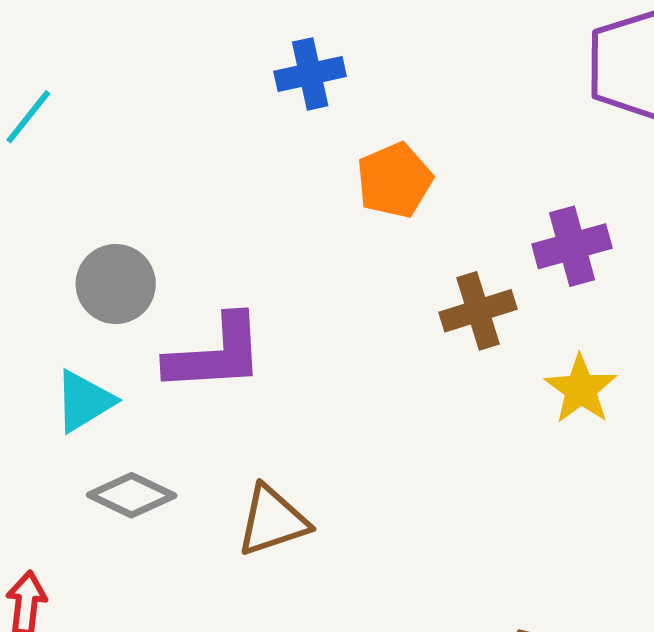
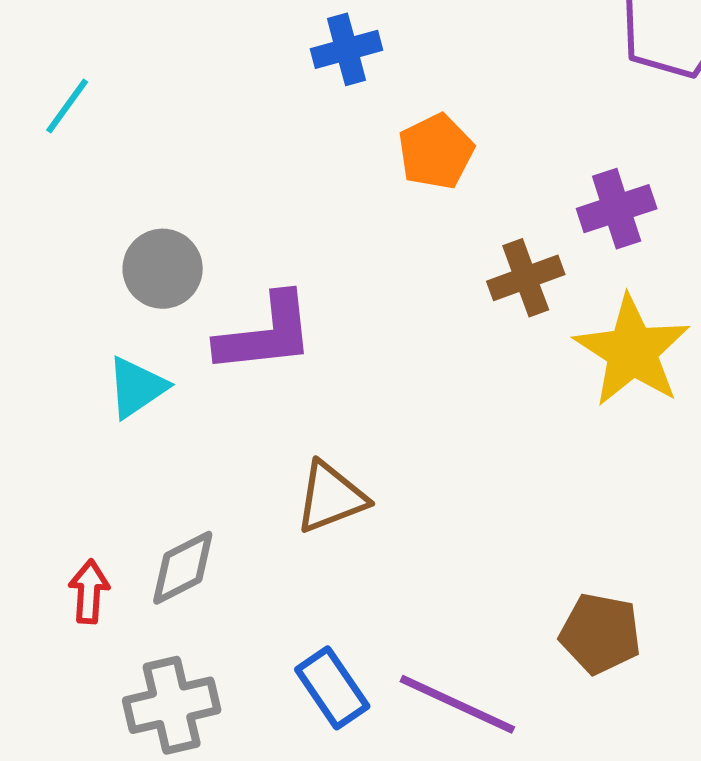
yellow star: (581, 389) -> (632, 351), size x1.6
gray diamond: (132, 495) -> (183, 568), moved, turned -50

